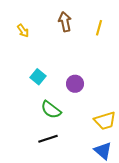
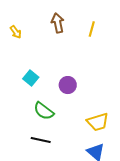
black line: (48, 139) -> (41, 140), turned 30

